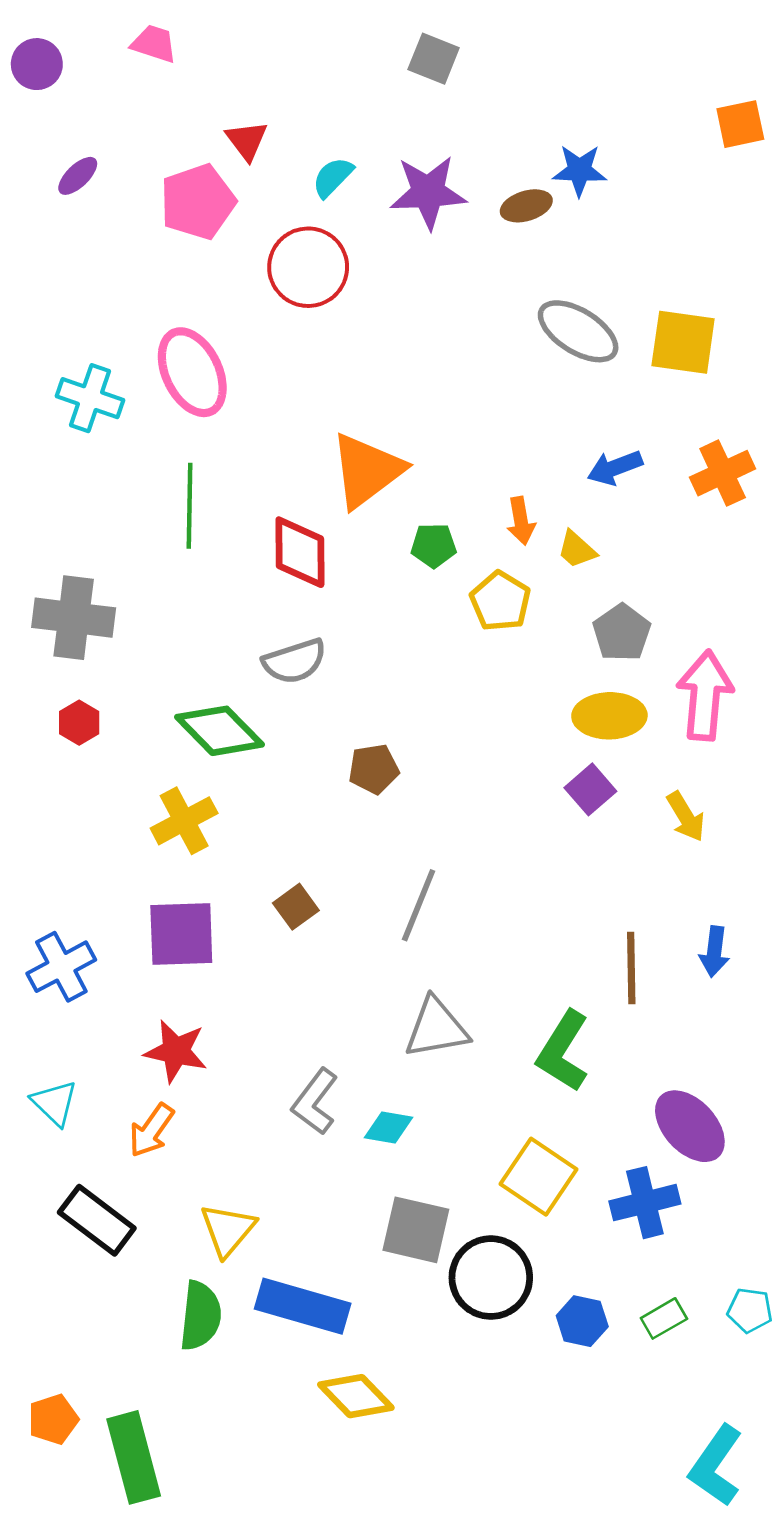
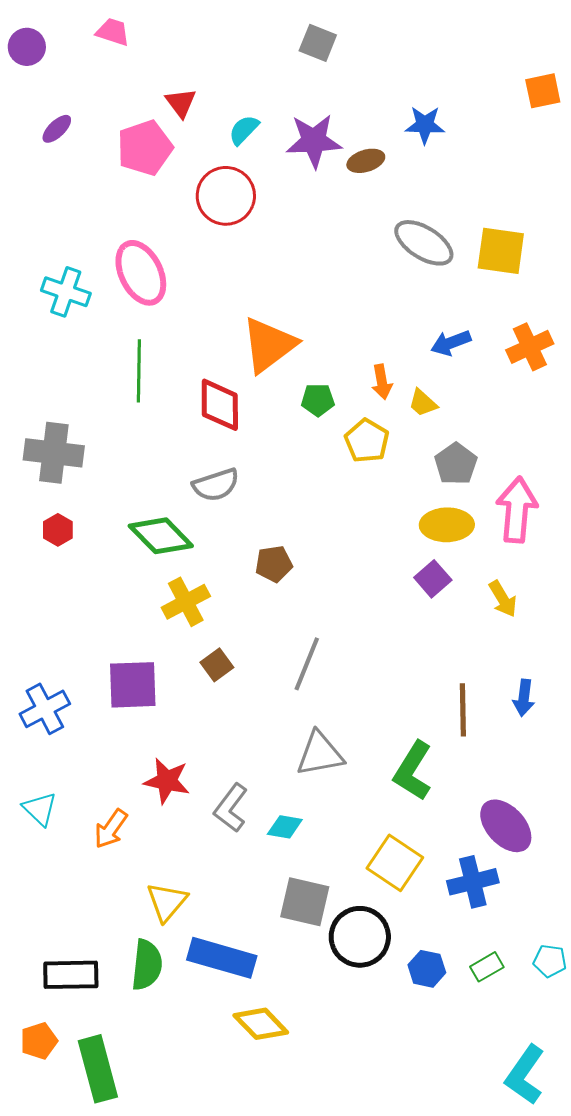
brown ellipse: (526, 206) -> (366, 161), moved
yellow cross: (184, 821) -> (186, 602), moved
red star: (176, 1051) -> (167, 781), moved
black rectangle: (97, 1220) -> (71, 975), moved, turned -38

